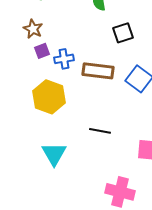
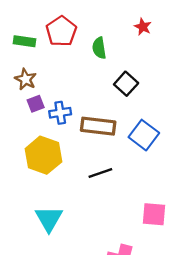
black square: (123, 33) -> (126, 84), turned -30
black line: (100, 131) -> (100, 173), moved, turned -30

